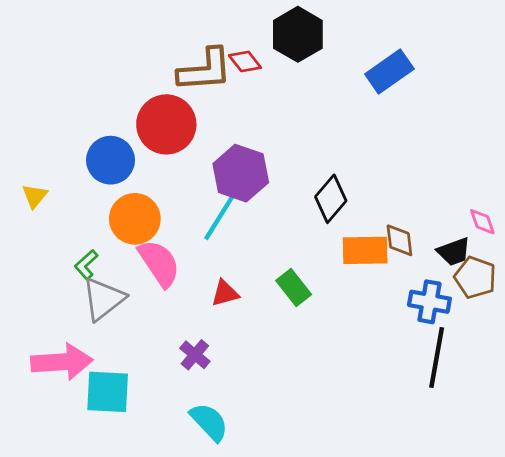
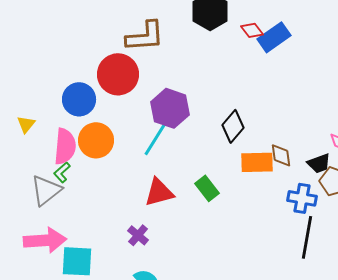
red diamond: (245, 61) -> (252, 30), moved
pink semicircle: (159, 263) -> (65, 146), moved, turned 39
red triangle: (225, 293) -> (159, 192), size x1.5
gray triangle: (103, 299) -> (46, 190), moved

